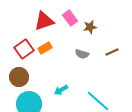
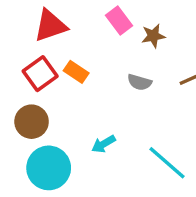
red triangle: (44, 21) -> (50, 26), moved
orange rectangle: (45, 48) -> (76, 72), turned 64

